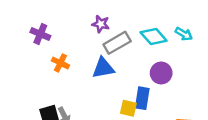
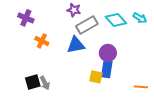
purple circle: (161, 73) -> (108, 53), moved

